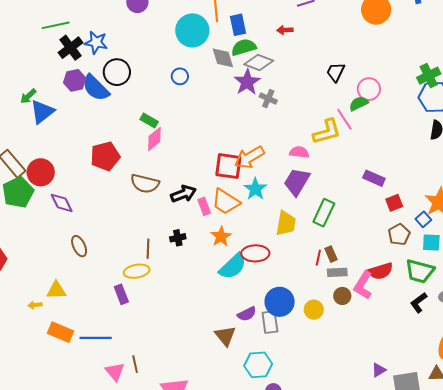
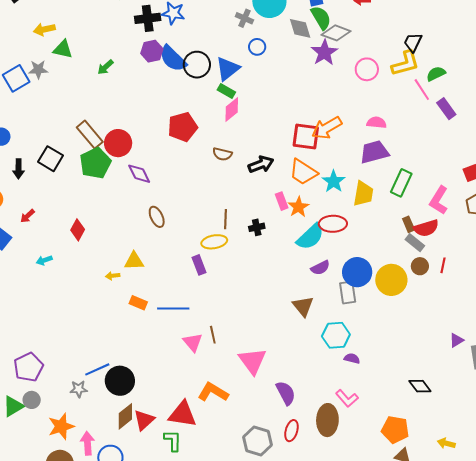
green semicircle: (244, 47) -> (321, 18), turned 75
black cross: (70, 48) -> (148, 18), turned 30
black circle: (117, 72) -> (197, 65), moved
pink circle: (369, 89) -> (367, 69), moved
gray cross: (268, 99) -> (244, 18), moved
blue triangle: (42, 112) -> (228, 69), moved
yellow L-shape: (327, 132) -> (405, 63), moved
purple rectangle: (374, 178) -> (446, 109), moved, turned 30
purple trapezoid: (297, 182) -> (374, 152), turned 44
brown semicircle: (145, 184) -> (222, 154), size x0.7
cyan star: (255, 189) -> (334, 181), moved
pink rectangle: (204, 206) -> (282, 201), moved
black cross: (178, 238) -> (257, 227), moved
red line: (318, 258) -> (443, 265), moved
red semicircle: (380, 271) -> (426, 228), moved
gray rectangle: (337, 272) -> (415, 243), turned 42
pink L-shape: (363, 285) -> (439, 200), moved
yellow circle: (314, 310) -> (391, 280), size x1.6
purple semicircle: (247, 314) -> (320, 268), moved
orange rectangle: (61, 332) -> (138, 303), size x0.7

